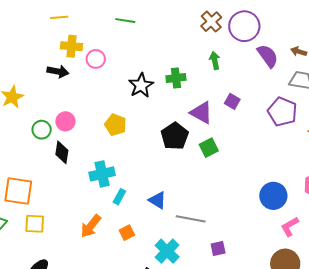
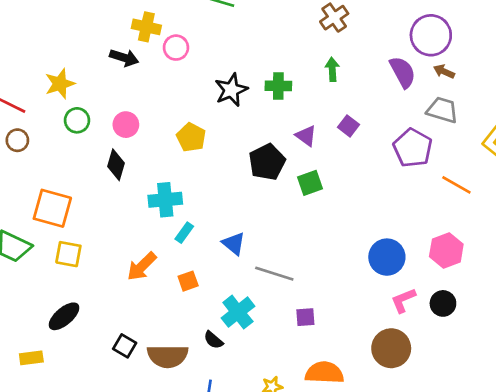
purple circle: (244, 26) -> (431, 35), moved
purple triangle: (201, 113) -> (306, 136), size x0.7
green circle: (42, 130) -> (77, 120), moved

